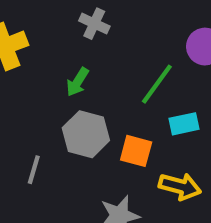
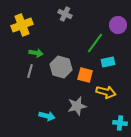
green arrow: (78, 82) -> (36, 53), moved, turned -112
gray line: (34, 170) -> (30, 71), moved

